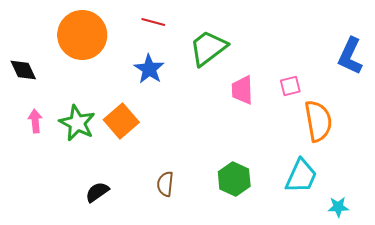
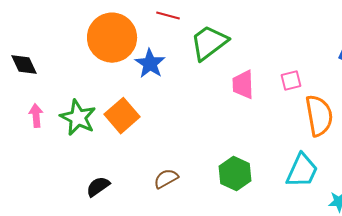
red line: (153, 22) -> (168, 16), moved
orange circle: (82, 35) -> (112, 38), moved
brown semicircle: (165, 184) -> (166, 179), turned 55

